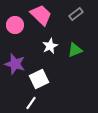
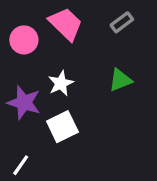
white star: (50, 46) -> (61, 83), moved
white line: (31, 103) -> (21, 165), moved

